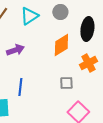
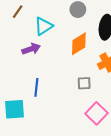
cyan triangle: (29, 16) -> (44, 26), moved

